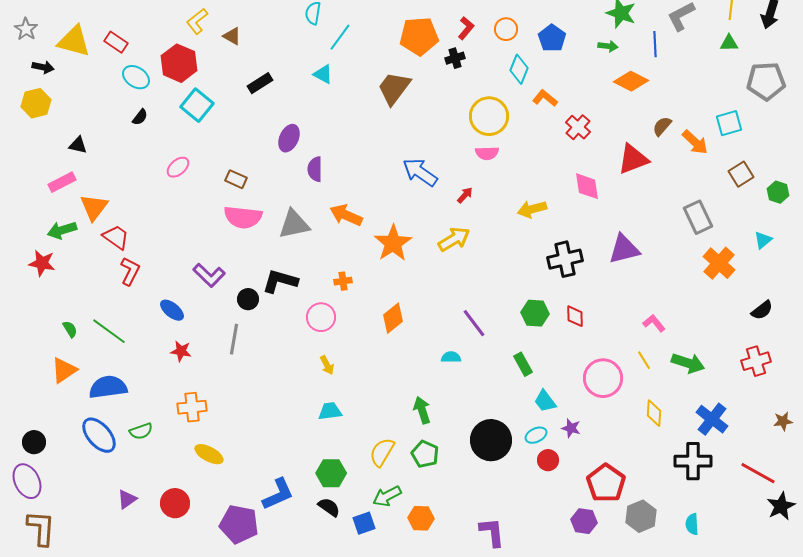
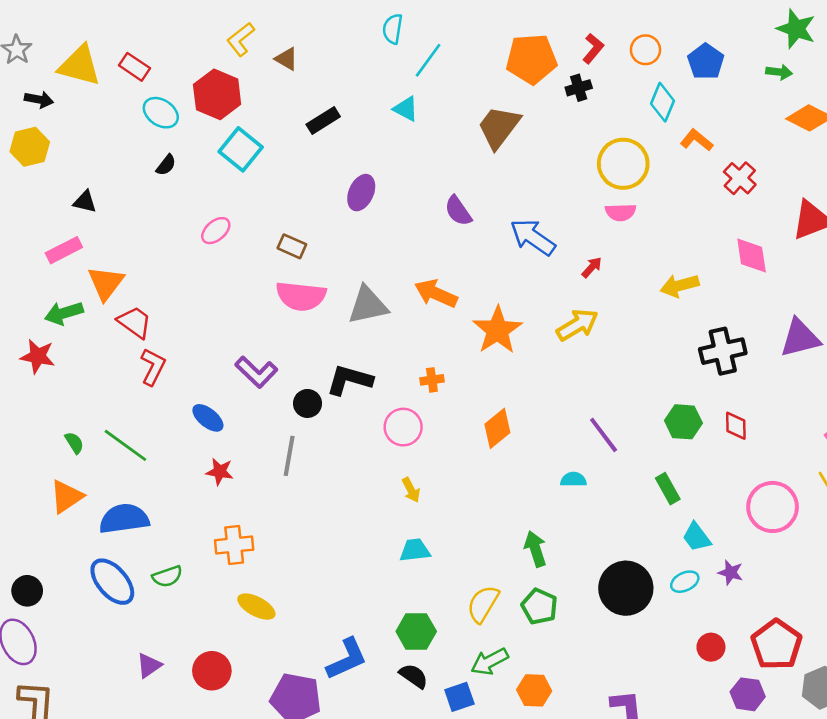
purple semicircle: (315, 169) -> (458, 211), moved, turned -35
red circle: (548, 460) -> (711, 647), moved

